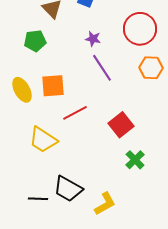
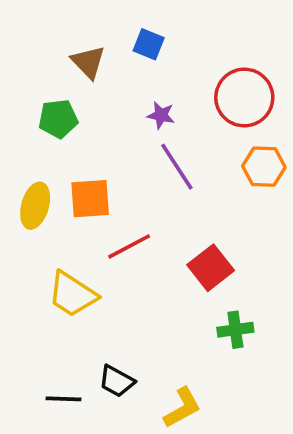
yellow ellipse: (22, 90) -> (35, 206), turned 45
green cross: (135, 160) -> (235, 330), turned 36
black trapezoid: (68, 189) -> (117, 381), size x0.7

